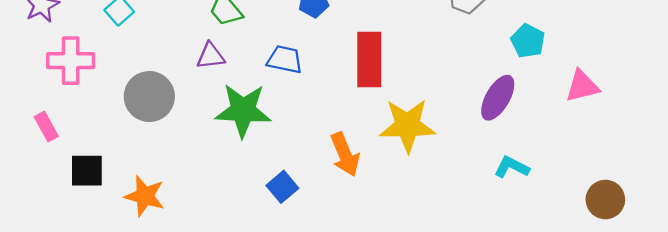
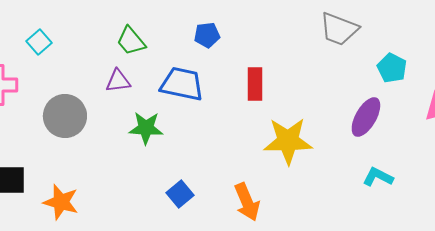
blue trapezoid: (285, 59) -> (182, 84), size x1.4
red rectangle: (369, 59) -> (255, 84), size x0.7
green star: (243, 110) -> (146, 128), size x0.7
orange arrow: (345, 154) -> (247, 202), moved

